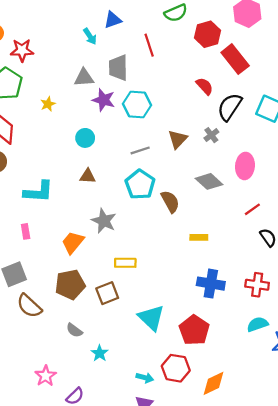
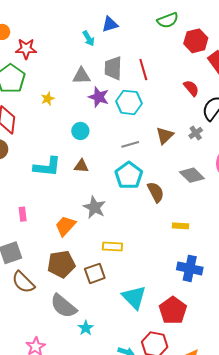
red line: (149, 45) -> (143, 70), moved
cyan L-shape: (38, 192) -> (47, 167), moved
gray semicircle: (74, 330) -> (64, 306), size x1.8

